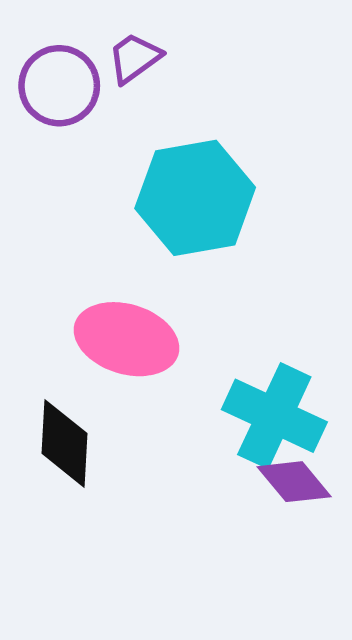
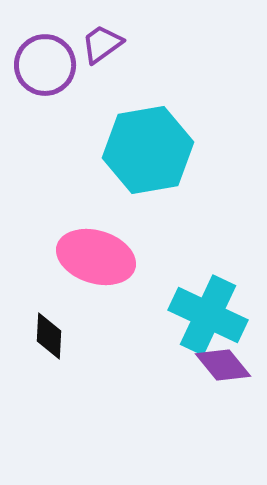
black diamond: (64, 443) -> (49, 336), size x0.7

